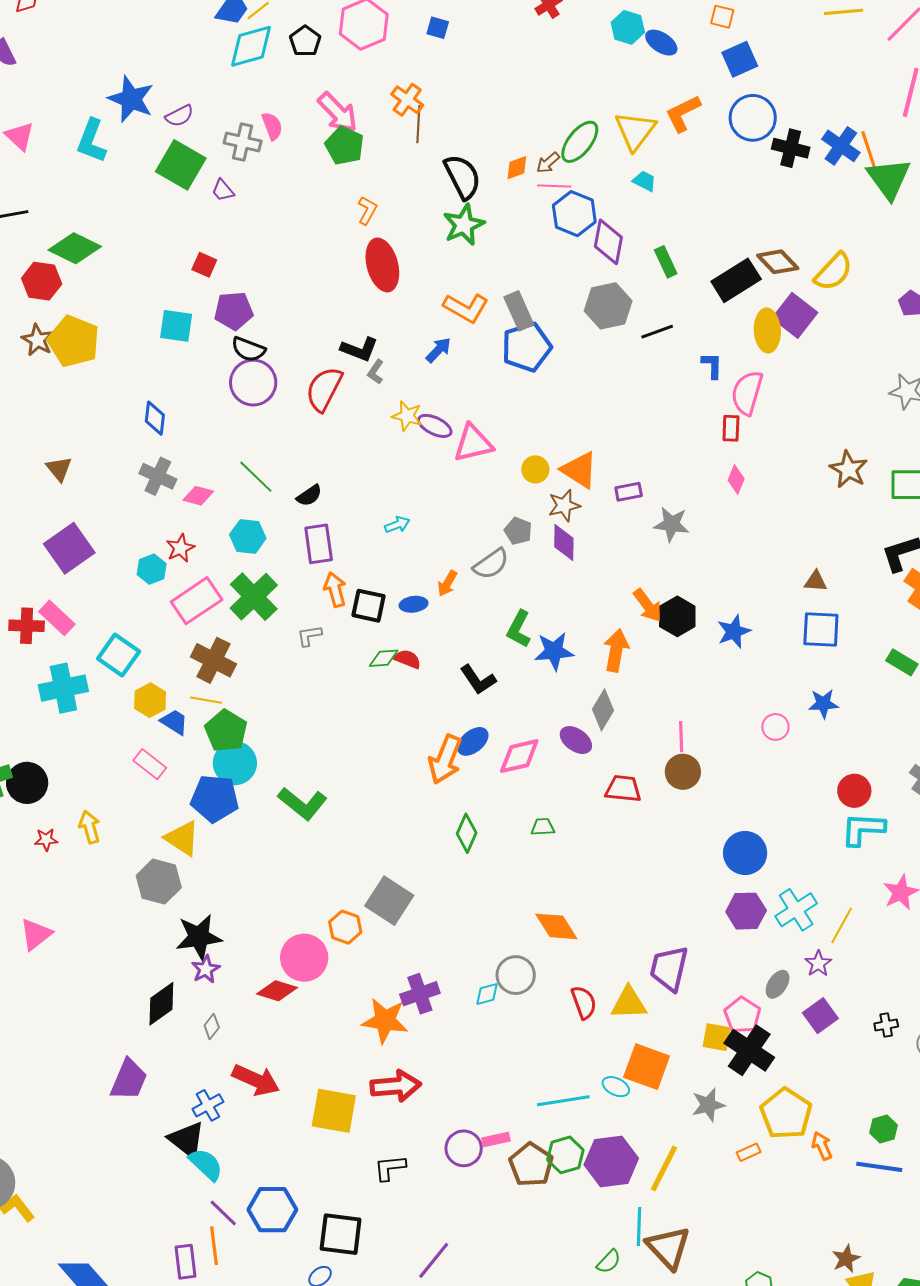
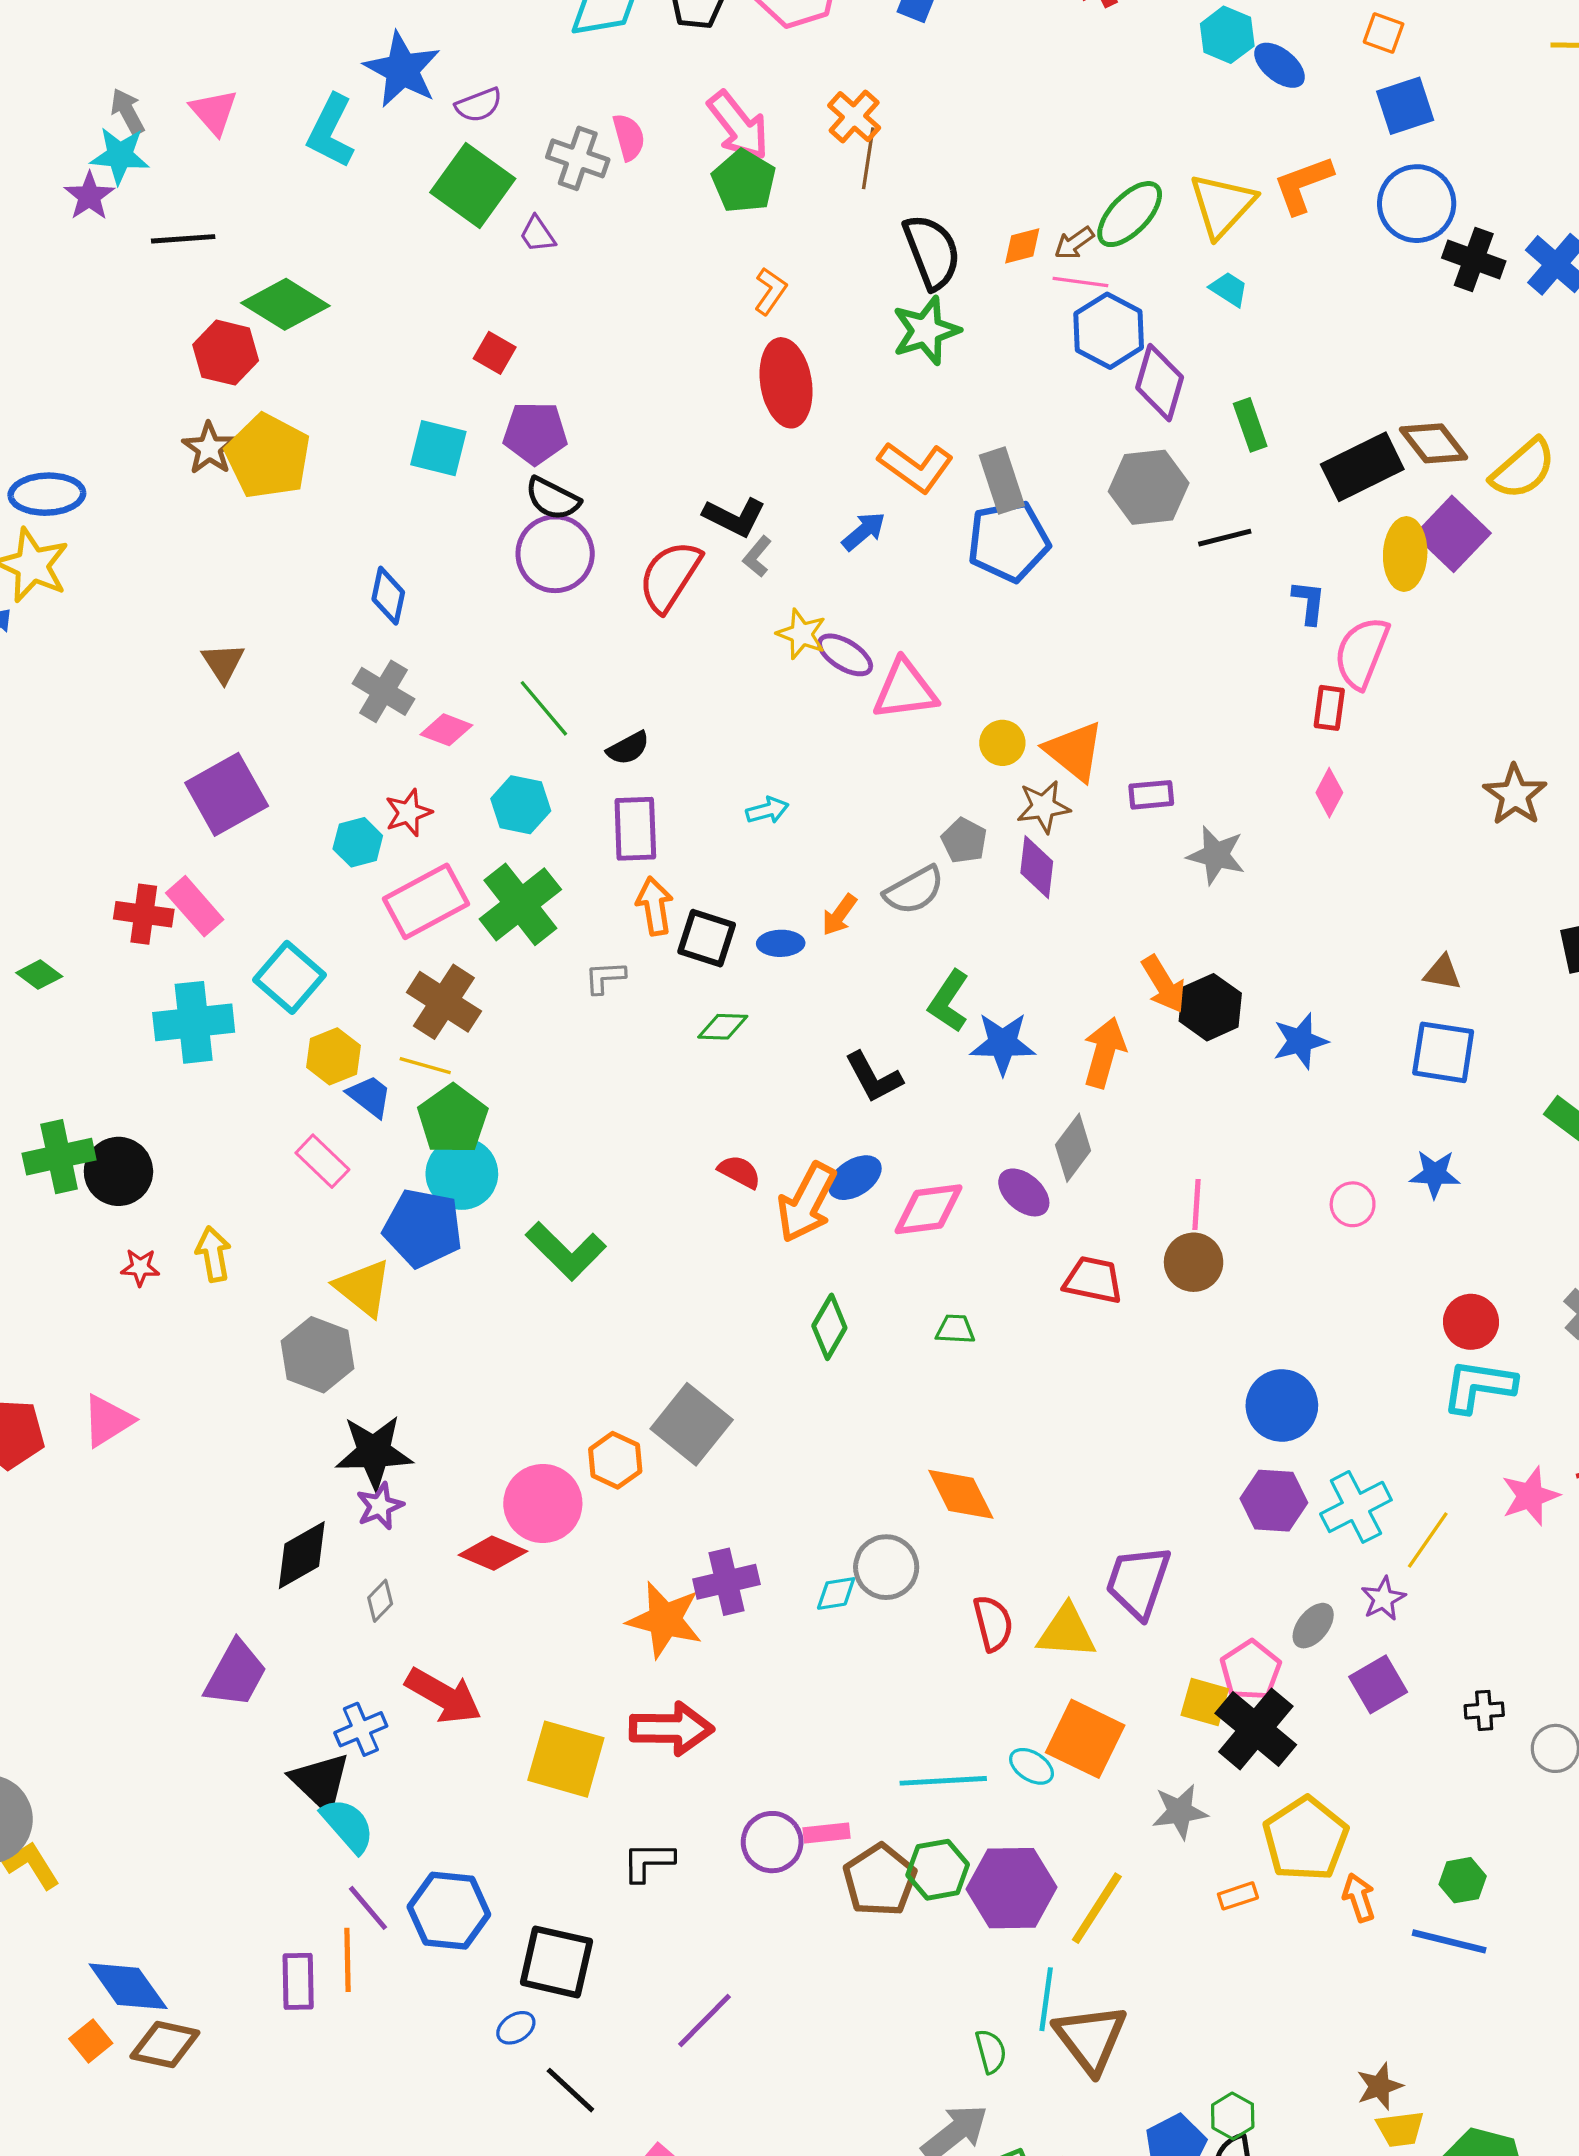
red semicircle: (408, 659) -> (739, 1172), moved
green semicircle: (609, 1261) -> (991, 2051), turned -64

